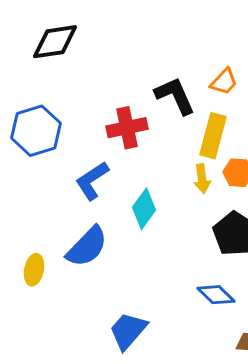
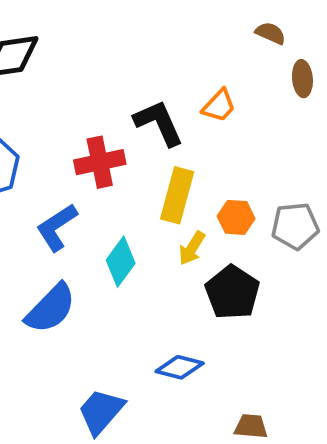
yellow rectangle: (213, 136) -> (177, 195), moved
yellow arrow: (202, 179) -> (192, 248), moved, turned 40
blue diamond: (216, 295) -> (180, 367), moved, turned -30

